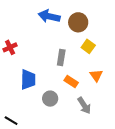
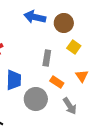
gray circle: (50, 99) -> (36, 99), size x1.5

